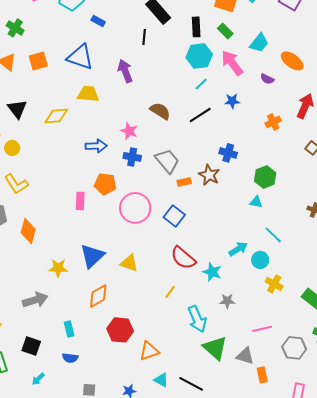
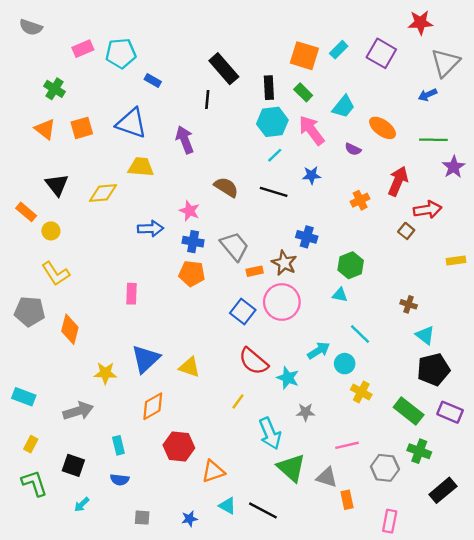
black line: (200, 115) -> (274, 192), turned 50
orange pentagon: (105, 184) -> (192, 274), moved
pink circle: (135, 208) -> (282, 302), moved

